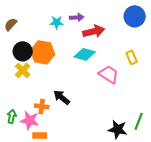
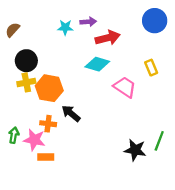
orange hexagon: (43, 52) -> (49, 88), moved
yellow cross: (23, 70) -> (26, 82), turned 35

